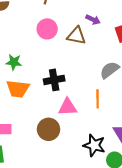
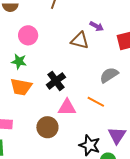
pink circle: (47, 29) -> (28, 35), moved
black cross: (54, 80) -> (56, 81), turned -30
orange line: (98, 99) -> (96, 102), turned -66

